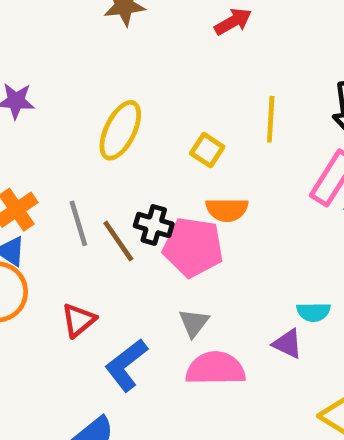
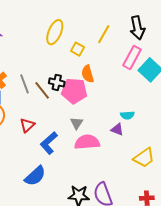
yellow line: (271, 119) -> (104, 34), turned 30
yellow ellipse: (120, 130) -> (55, 32), moved
orange semicircle: (227, 210) -> (88, 74), turned 78

